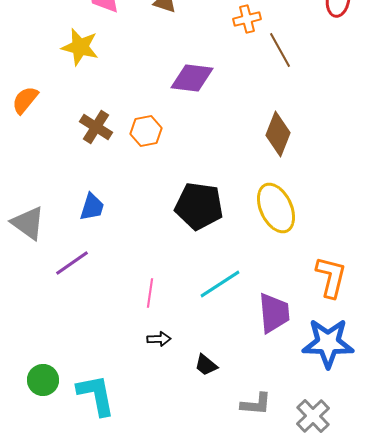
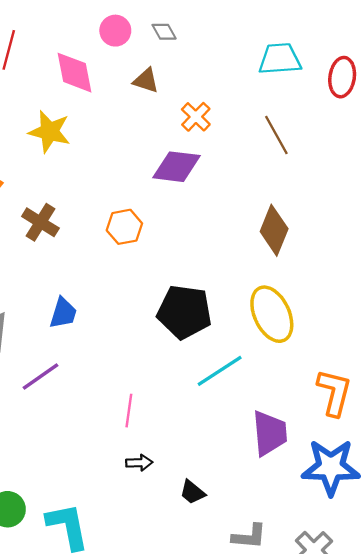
orange cross: (247, 19) -> (196, 117), moved, turned -32
brown cross: (96, 127) -> (40, 222), moved
cyan line: (220, 284) -> (220, 371), moved

